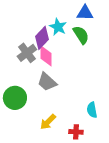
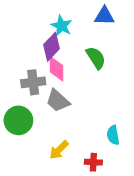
cyan star: (58, 27) -> (61, 26), moved
green semicircle: (81, 35) -> (96, 58), moved
gray cross: (27, 53) -> (33, 82), moved, turned 30

